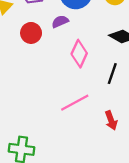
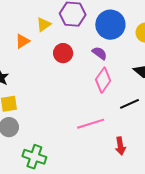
purple semicircle: (60, 21) -> (100, 53), moved, turned 49
black line: (112, 74) -> (129, 104), turned 36

